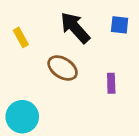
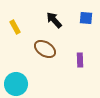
black arrow: (75, 28) -> (54, 20), size x0.7

